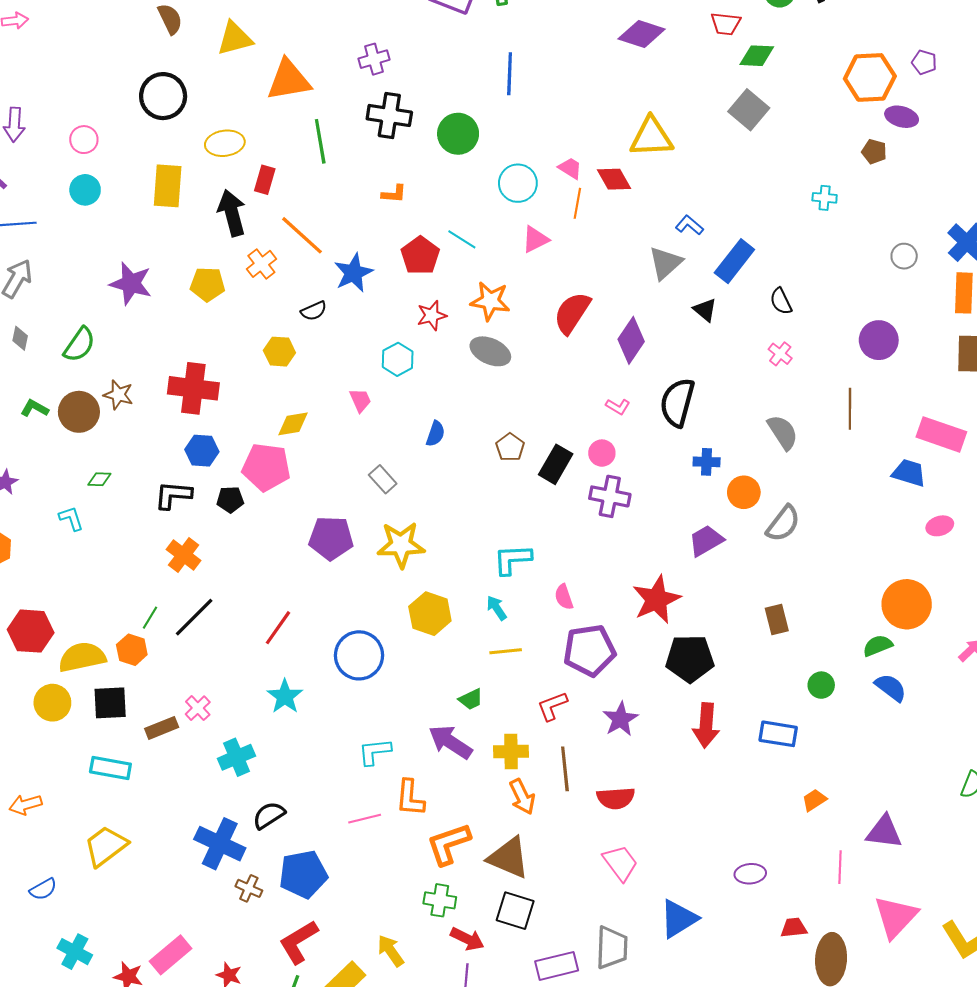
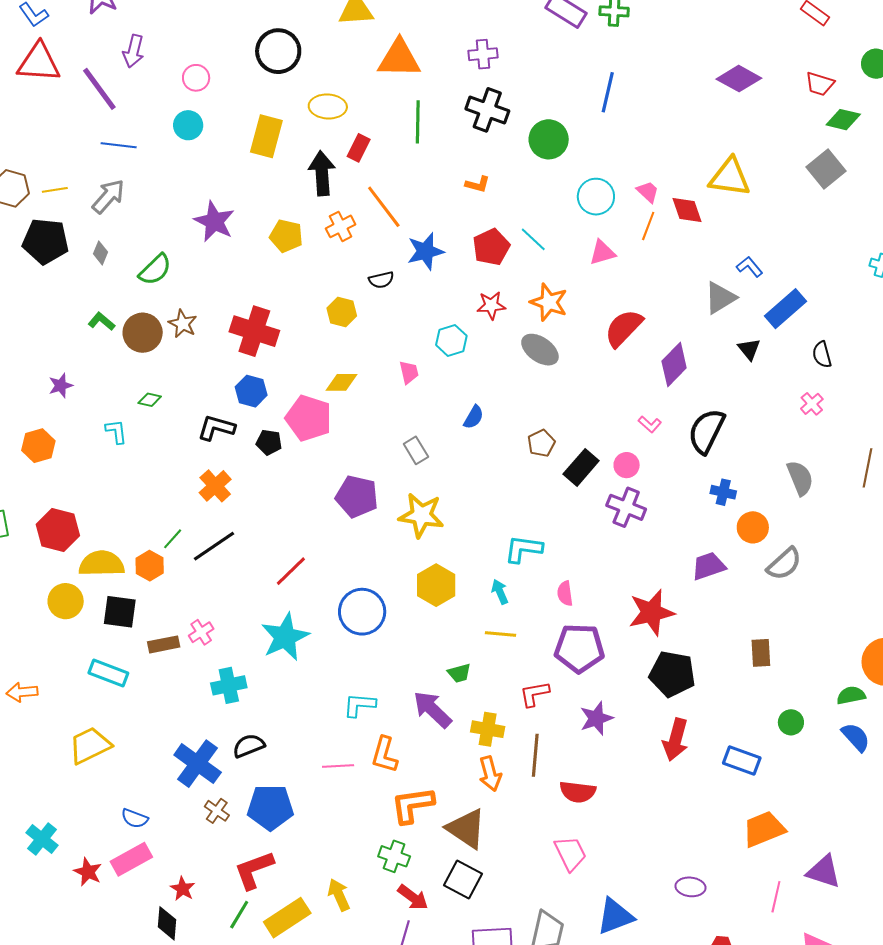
cyan star: (285, 696) -> (285, 637), size x1.4
orange trapezoid: (814, 800) -> (764, 829), size x1.8
blue semicircle: (43, 889) -> (135, 818), moved, turned 40

